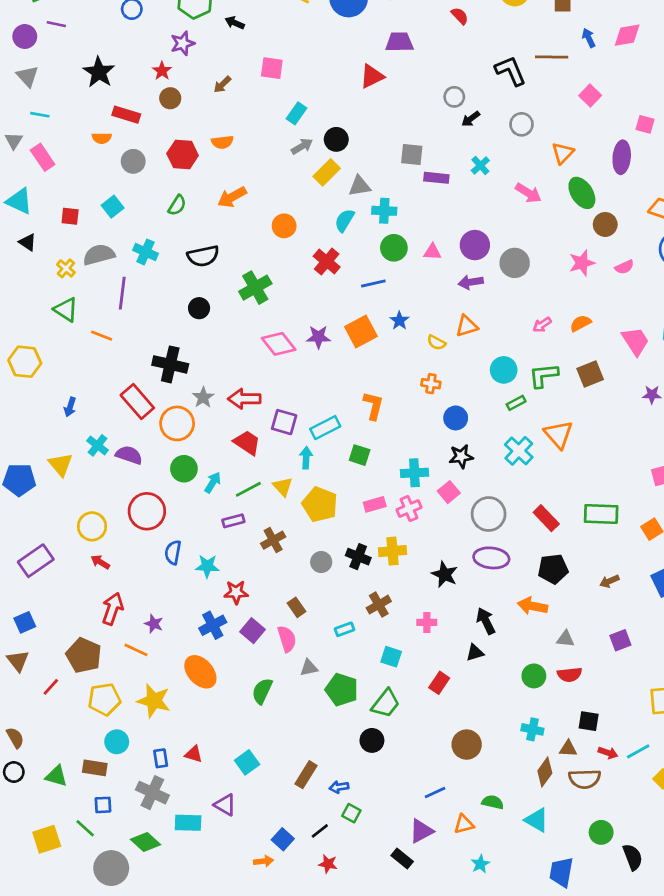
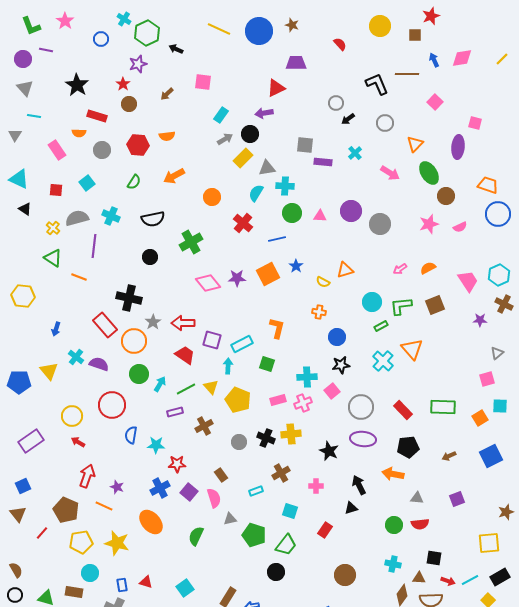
pink rectangle: (43, 157) -> (57, 150), moved
purple arrow: (471, 282) -> (264, 113), moved

